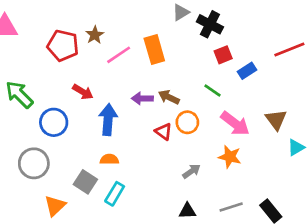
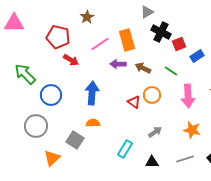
black cross: (210, 24) -> (161, 32), moved
brown star: (95, 35) -> (87, 17), moved
red arrow: (83, 92) -> (71, 60), moved
brown arrow: (169, 97) -> (143, 68), moved
purple arrow: (142, 98) -> (118, 64), moved
pink arrow: (235, 124) -> (188, 96), turned 50
orange star: (230, 157) -> (192, 130), moved
cyan rectangle: (115, 194) -> (125, 149), moved

